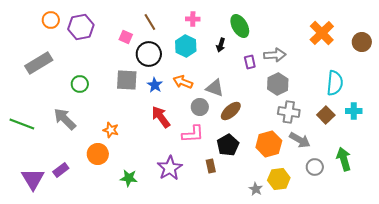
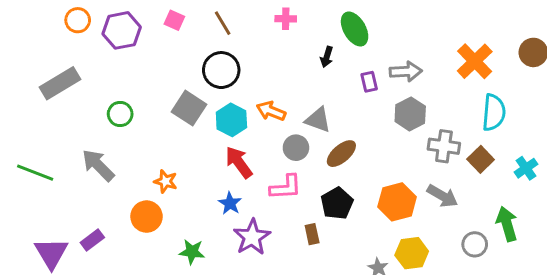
orange cross: (322, 33) -> (475, 61), moved
pink square: (126, 37) -> (174, 20), moved
cyan hexagon: (186, 46) -> (231, 120), moved
gray square: (127, 80) -> (189, 108), turned 30
blue star: (155, 85) -> (230, 203), moved
cyan cross: (354, 111) -> (526, 168), moved, turned -35
gray cross: (289, 112) -> (444, 146), moved
gray circle: (315, 167) -> (475, 244), moved

